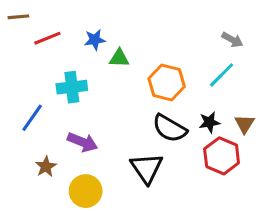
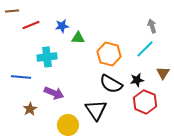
gray arrow: (232, 40) -> (152, 26), turned -136
blue line: (32, 118) -> (21, 77), turned 60
brown triangle: (245, 124) -> (163, 73), moved
yellow circle: (86, 191) -> (68, 125), moved

